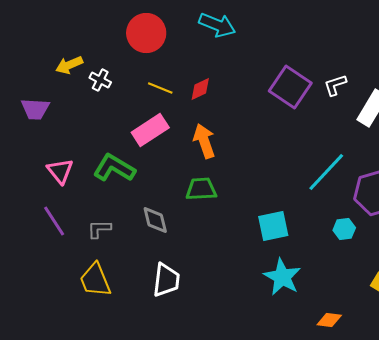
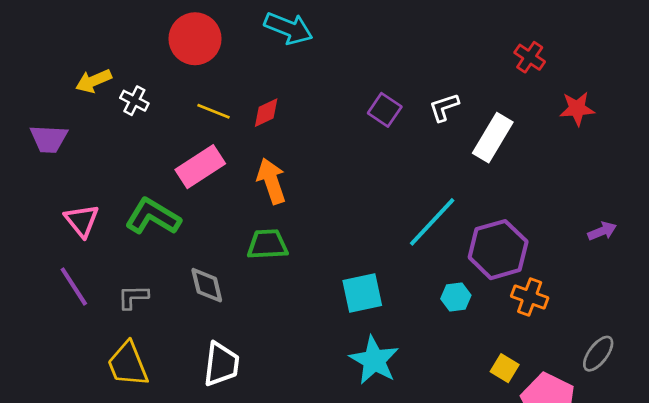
purple square: (290, 87) -> (385, 110), size x0.6

